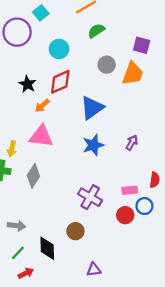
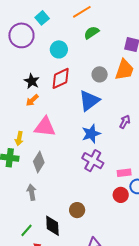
gray circle: (107, 65) -> (100, 74), moved
orange arrow: (42, 106) -> (32, 100), moved
purple arrow: (132, 143) -> (125, 122), moved
purple cross: (90, 197) -> (93, 161), moved
gray arrow: (17, 226) -> (32, 192), moved, turned -105

